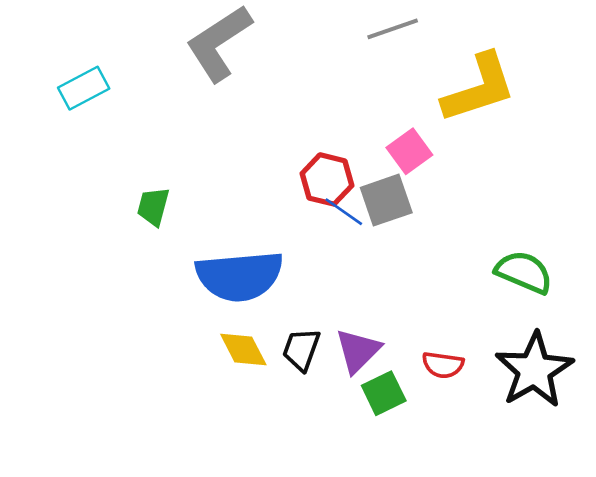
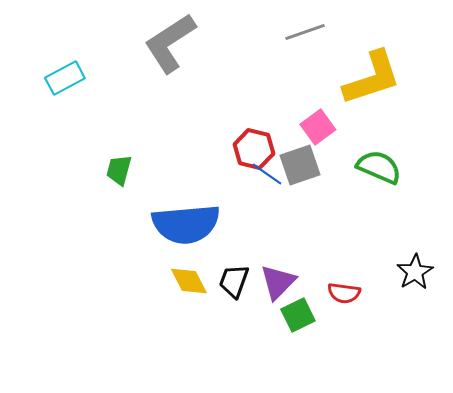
green semicircle: (524, 272) -> (379, 167), moved
black star: (534, 370) -> (415, 272), moved, size x0.6

